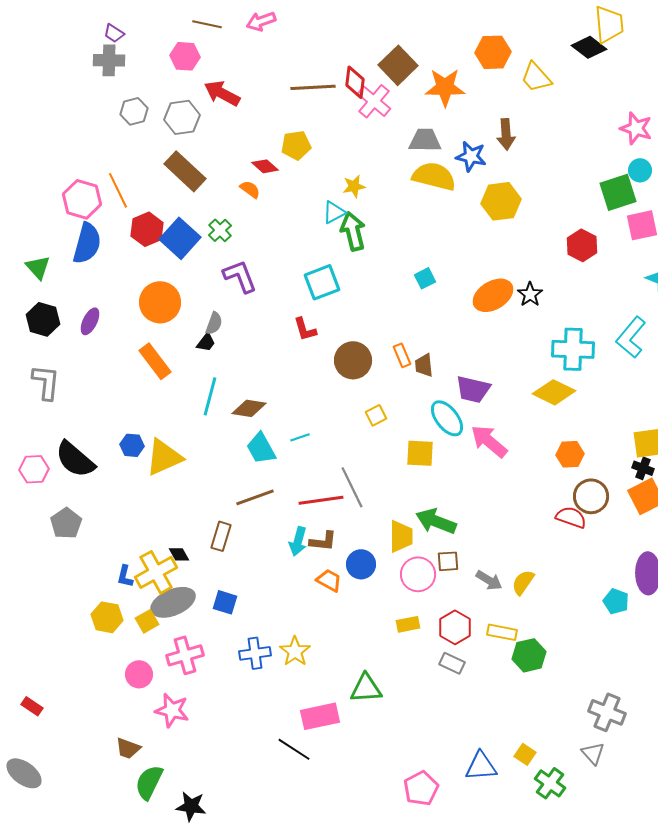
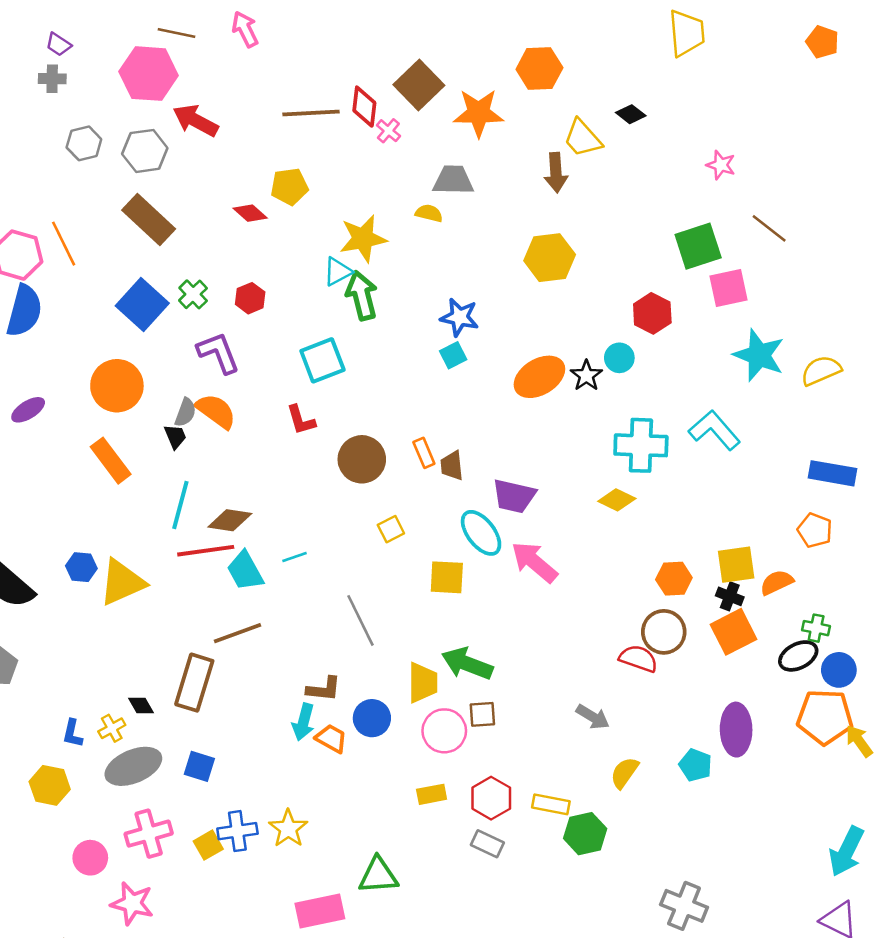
pink arrow: (261, 21) -> (245, 29), turned 84
black diamond: (589, 47) -> (631, 114), moved, size x0.7
pink hexagon: (185, 56) -> (149, 74), size x1.5
gray cross: (109, 60) -> (52, 79), size x0.7
yellow trapezoid: (536, 77) -> (583, 138), moved
pink cross: (374, 101) -> (388, 131), size x0.6
pink star: (636, 128) -> (721, 165), size x0.7
blue star: (471, 156) -> (459, 317), moved
cyan circle: (640, 170) -> (619, 358), moved
yellow semicircle: (434, 176) -> (429, 213), moved, size x0.5
yellow star: (354, 186) -> (363, 239), size x1.6
orange semicircle: (250, 189) -> (216, 411), moved, size x1.6
red hexagon: (147, 229) -> (250, 298), moved, size x0.7
purple ellipse: (90, 321) -> (28, 410), turned 32
cyan L-shape: (631, 337) -> (715, 430), turned 99
black trapezoid: (206, 342) -> (175, 436), turned -60
yellow diamond: (554, 392) -> (617, 500), size x0.7
orange hexagon: (570, 454) -> (674, 579), moved
red line: (321, 500) -> (206, 551), moved
brown rectangle: (221, 536) -> (194, 683), size x1.5
cyan arrow: (298, 541) -> (303, 722), moved
yellow cross: (156, 572) -> (112, 728), size x0.5
gray arrow: (489, 580) -> (593, 717), moved
yellow semicircle: (523, 582) -> (624, 773), moved
yellow square: (147, 621) -> (208, 845), moved

